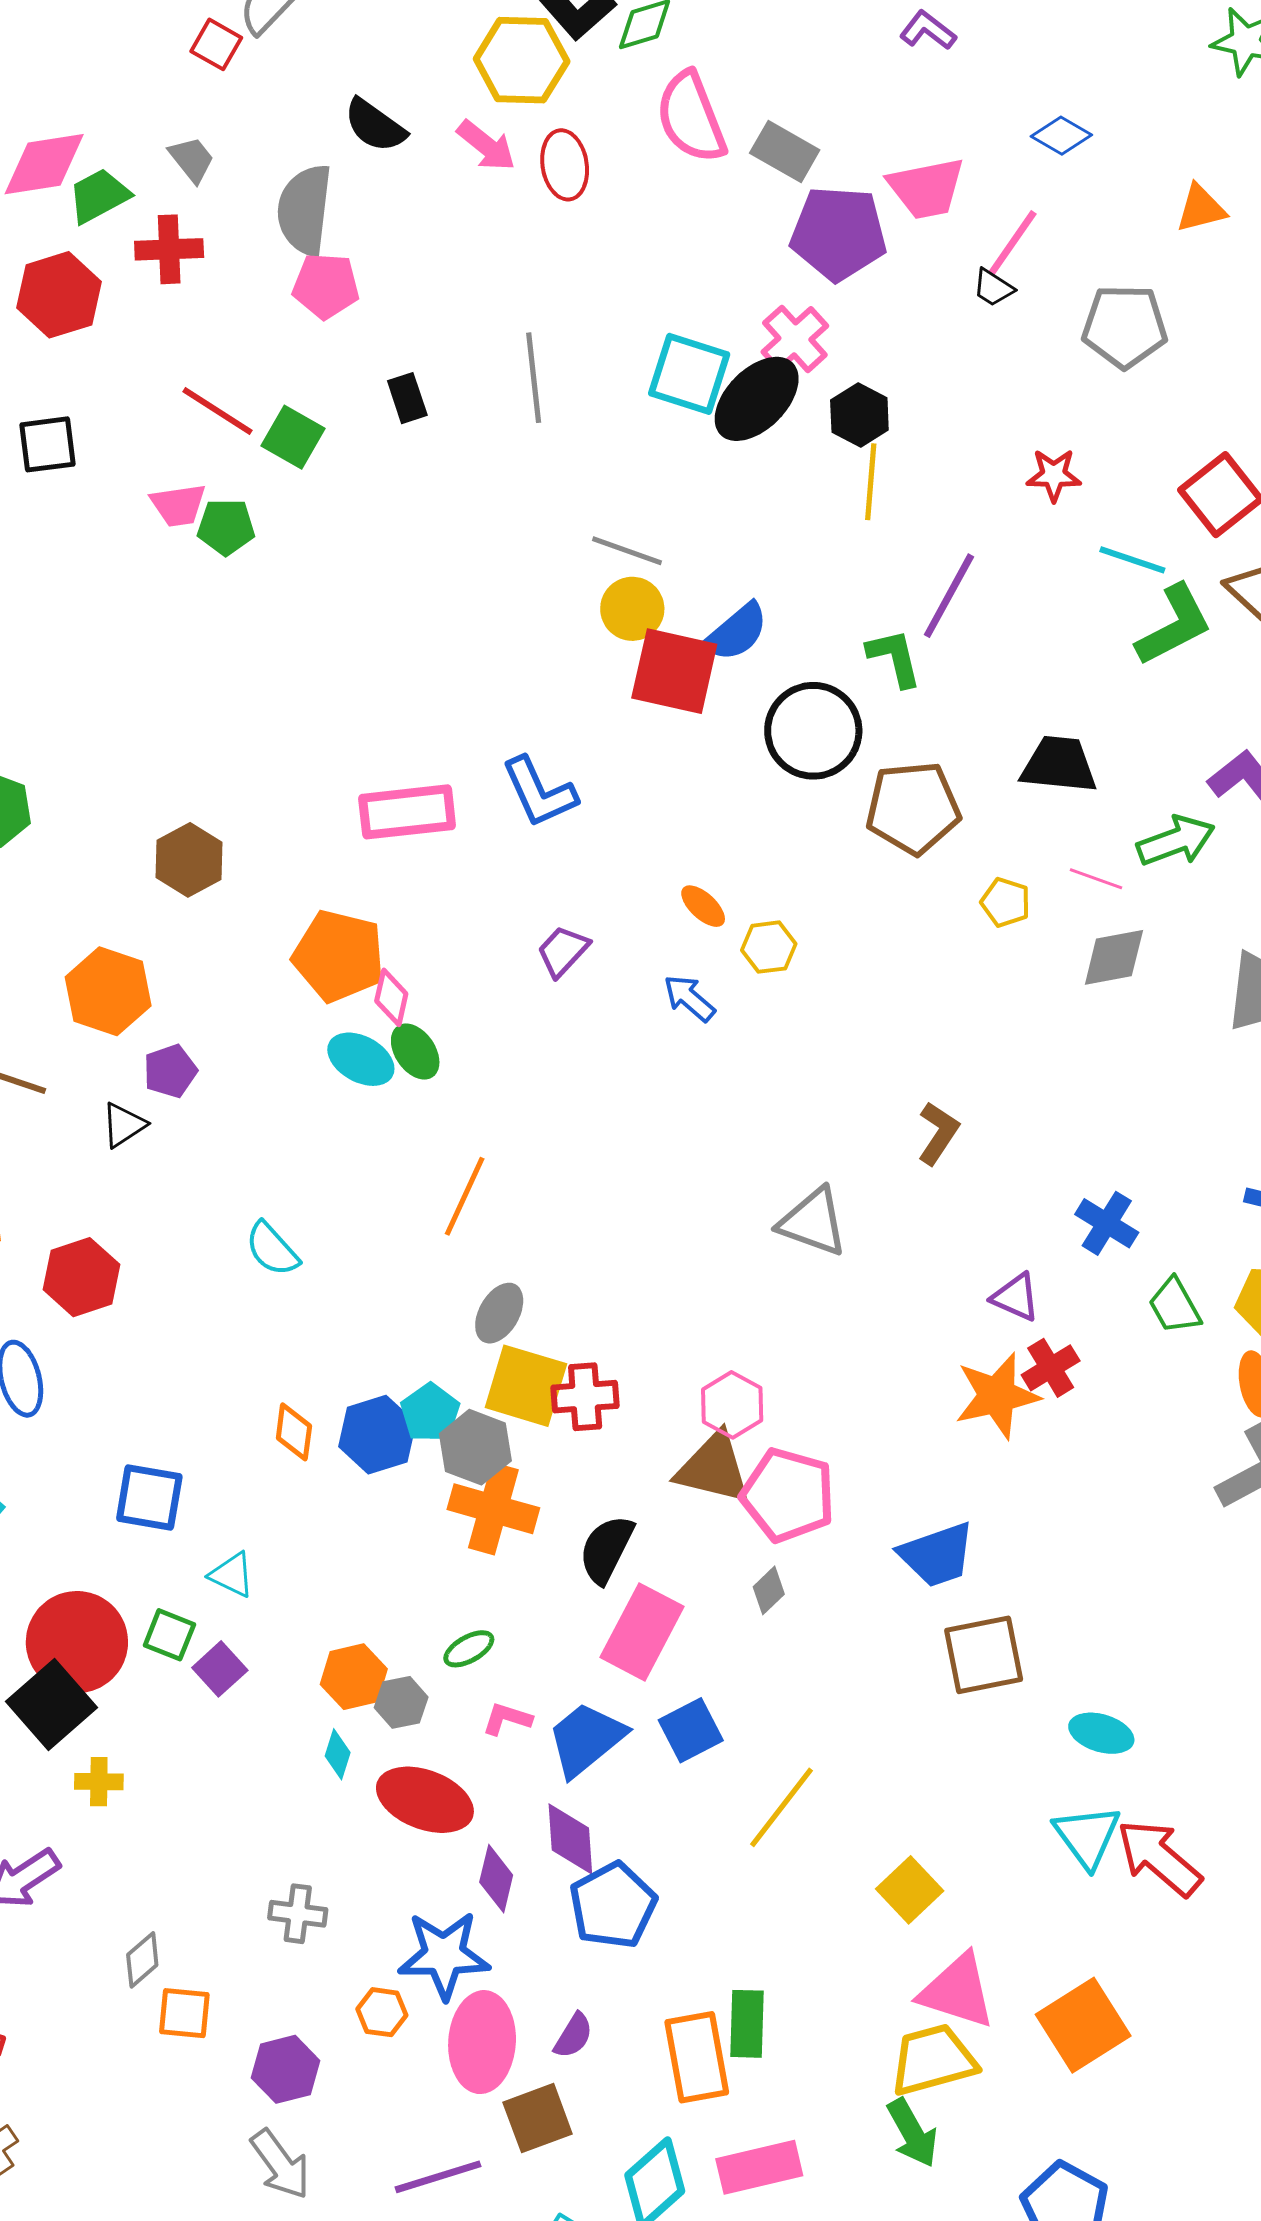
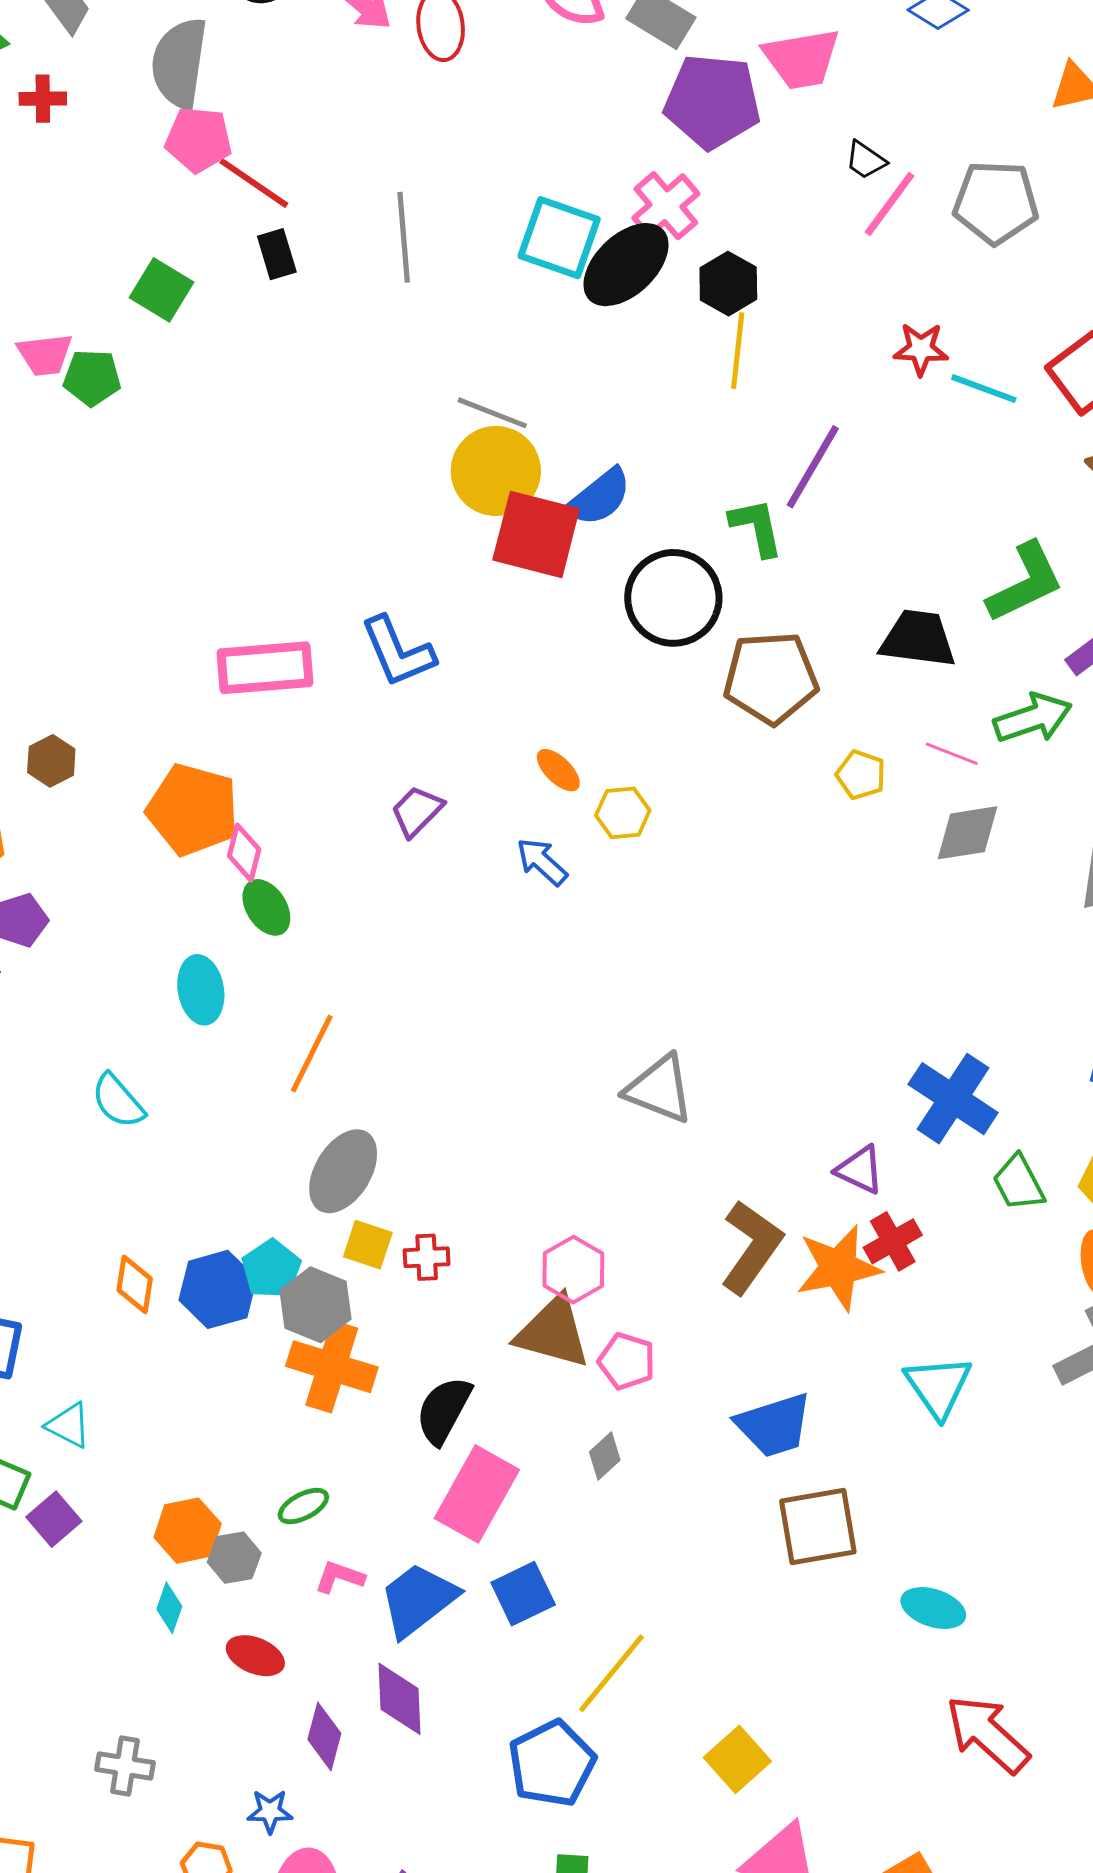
pink line: (1013, 243) -> (889, 204), moved
red cross: (169, 249) -> (43, 99), size x0.7
red line: (218, 411) -> (254, 183), moved
cyan line: (1132, 560) -> (984, 389), moved
yellow circle: (632, 609) -> (496, 471), size x1.4
green L-shape: (1174, 625) -> (1025, 583), moved
brown hexagon: (189, 860) -> (51, 761), moved, size x0.7
cyan ellipse: (361, 1059) -> (201, 990), moved, turned 50
brown L-shape: (938, 1133) -> (751, 1247), moved, size x1.5
blue cross: (1107, 1223) -> (953, 1099), size x1.4
gray ellipse: (499, 1313) -> (343, 1171), size x1.4
yellow square: (526, 1386) -> (368, 1245), size x0.6
red cross: (585, 1397) -> (427, 1257), size x0.7
pink pentagon: (788, 1495) -> (627, 1361), size x0.6
red ellipse: (425, 1800) -> (255, 1656), size x0.6
cyan triangle: (1087, 1836) -> (938, 1386), moved
blue pentagon: (613, 1905) -> (552, 1764), moved
blue star: (444, 1955) -> (270, 1811), size x0.5

